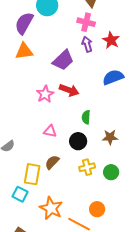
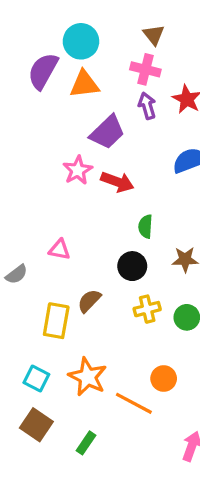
orange triangle: (24, 51) -> (84, 84), moved
pink star: (45, 94) -> (78, 170), moved
pink triangle: (50, 131) -> (60, 250), moved
cyan square: (20, 194) -> (36, 378), moved

